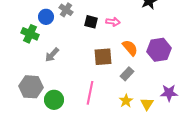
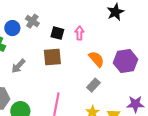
pink arrow: (113, 22) -> (79, 33), turned -96
brown square: (103, 57) -> (52, 57), moved

